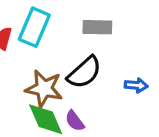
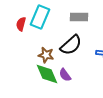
brown star: (44, 89) -> (46, 55), size x0.7

